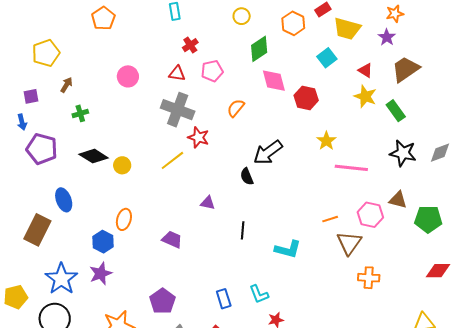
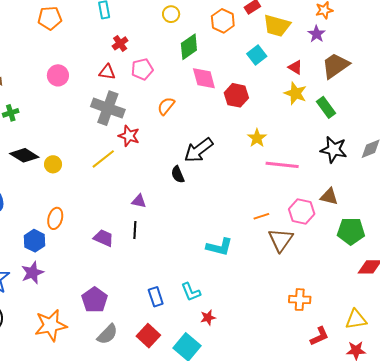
orange pentagon: (103, 18) -> (50, 18), moved, turned 30
green pentagon: (428, 219) -> (351, 231), moved
black line: (243, 230) -> (135, 230), moved
orange cross: (369, 278) -> (300, 300), moved

